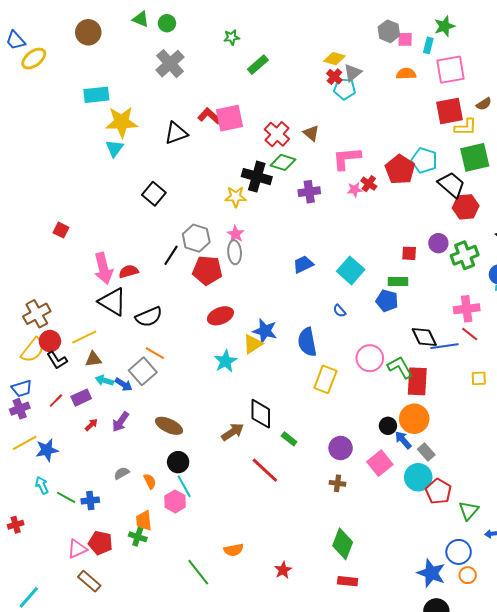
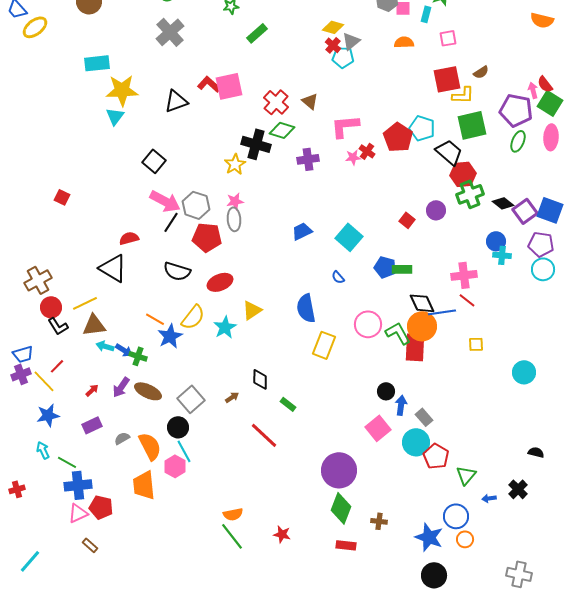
pink square: (451, 70) -> (448, 38), size x0.6
yellow star: (236, 197) -> (235, 164), turned -30
pink star: (236, 234) -> (235, 201), turned 30
red square: (409, 253) -> (407, 220), turned 35
green cross: (465, 255) -> (470, 194), moved
pink arrow: (103, 268) -> (165, 201), moved, turned -48
green rectangle: (398, 282) -> (402, 269), moved
black semicircle: (149, 317) -> (177, 271), moved, turned 40
blue star: (265, 331) -> (170, 336), moved, turned 30
yellow semicircle: (33, 350) -> (193, 317), moved
brown triangle: (93, 359) -> (94, 325), size x1.4
gray square: (143, 371) -> (191, 399), moved
purple rectangle: (81, 398) -> (92, 425), moved
black diamond: (261, 414) -> (260, 379), size x0.7
orange circle: (414, 419) -> (422, 326), moved
brown ellipse: (169, 426) -> (148, 391), moved
brown arrow: (233, 432) -> (232, 397), size x0.6
blue arrow: (403, 440) -> (401, 405), turned 48
yellow line: (25, 443) -> (44, 381), moved, turned 75
purple circle: (341, 448) -> (339, 470), moved, size x1.5
orange semicircle: (150, 481) -> (150, 446), size x1.8
brown cross: (337, 483) -> (379, 521), moved
blue cross: (90, 500) -> (78, 485), moved, size x1.5
orange trapezoid: (144, 521) -> (144, 485), size x1.4
green cross: (138, 537) -> (138, 356), moved
red star: (283, 570) -> (282, 534), turned -30
green line: (198, 572) -> (232, 536), moved
brown rectangle: (89, 581) -> (90, 545), size x0.7

